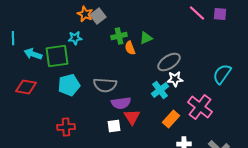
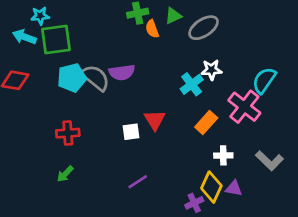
cyan star: (75, 38) -> (40, 16), moved
gray ellipse: (169, 62) -> (204, 28), moved
cyan semicircle: (222, 74) -> (264, 80), moved
gray semicircle: (105, 85) -> (95, 78), moved, turned -145
purple semicircle: (121, 103) -> (122, 72), moved

